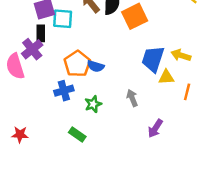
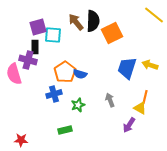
purple cross: (32, 49) -> (28, 60), turned -36
yellow triangle: (166, 77) -> (140, 108), moved, turned 32
orange line: (187, 92) -> (145, 97), moved
red star: (20, 135) -> (21, 140), moved
green rectangle: (77, 135) -> (65, 130), turned -48

